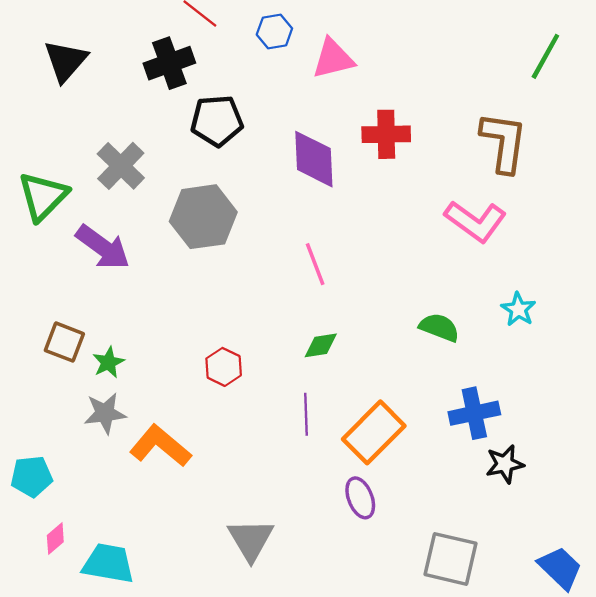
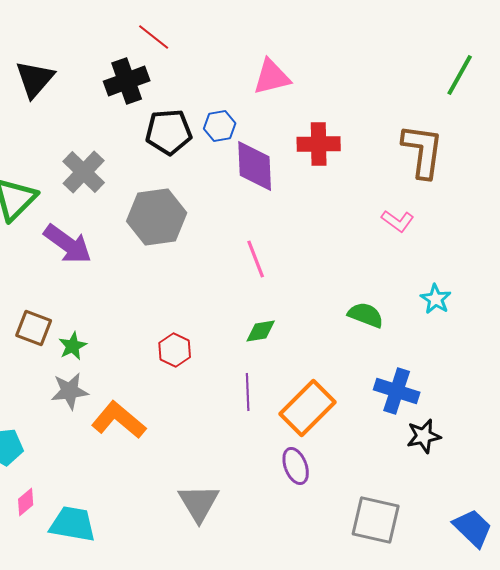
blue hexagon: (274, 31) -> (220, 126), moved
pink L-shape: (475, 221) -> (398, 221), size x0.6
blue cross: (474, 413) -> (397, 391), turned 30

